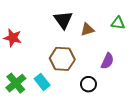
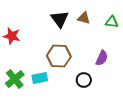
brown triangle: (87, 29) -> (84, 18), moved, turned 32
cyan rectangle: (42, 82) -> (40, 78), turned -63

